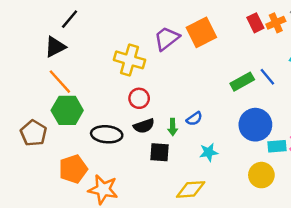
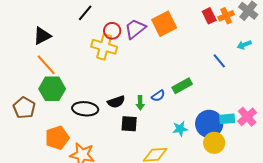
black line: (70, 19) -> (85, 13), moved
green rectangle: (242, 82) -> (182, 86), moved
red circle: (139, 98) -> (112, 31), moved
blue circle: (255, 125) -> (209, 124), moved
cyan star: (209, 152) -> (180, 129), moved

